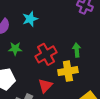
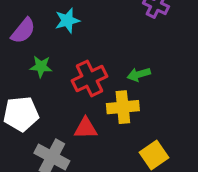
green arrow: (77, 50) -> (139, 74), turned -104
red triangle: (45, 86) -> (86, 128), turned 42

